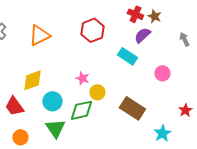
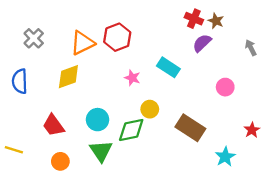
red hexagon: (92, 30) -> (117, 37), moved
cyan rectangle: (127, 56) -> (168, 67), moved
pink star: (82, 78) -> (132, 78), moved
yellow diamond: (32, 80) -> (68, 77), moved

